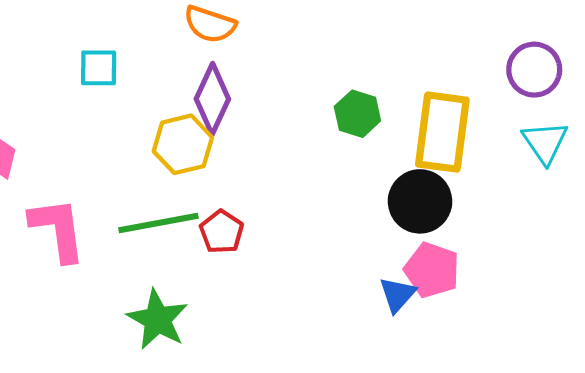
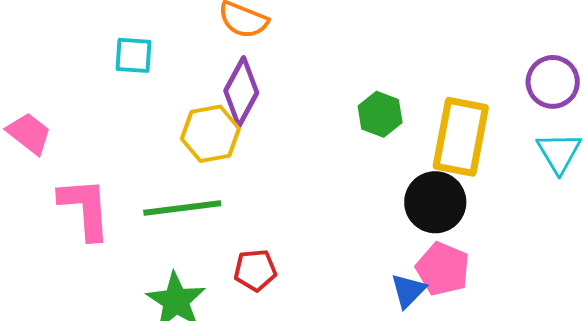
red pentagon: (222, 232) -> (255, 270), moved, turned 30

